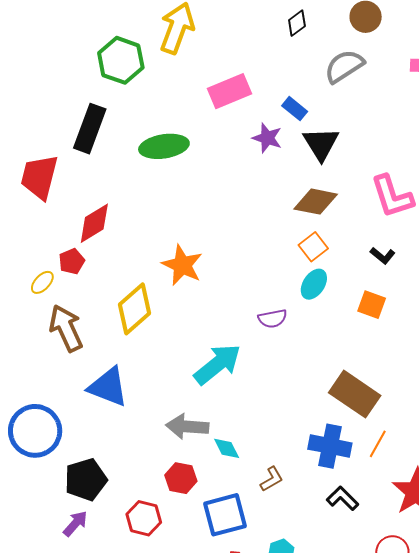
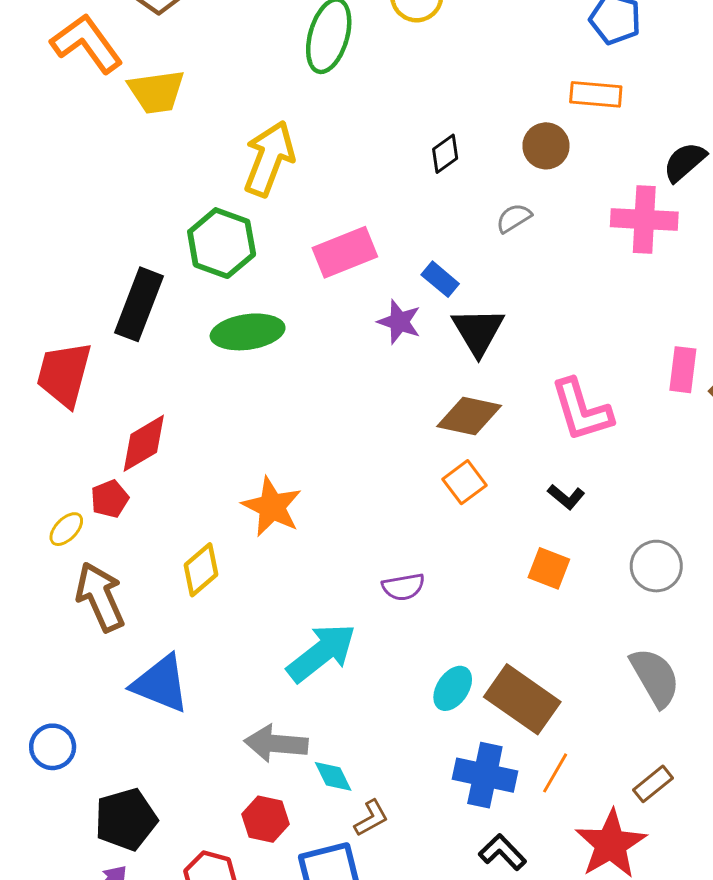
green hexagon: (121, 60) -> (222, 243), moved
gray semicircle: (344, 66) -> (514, 218), size x0.6
cyan ellipse: (314, 284) -> (453, 688), moved
yellow diamond: (135, 309) -> (201, 570), size x0.7
blue circle: (35, 431) -> (53, 747), size x0.6
brown L-shape: (272, 479) -> (371, 818), moved

